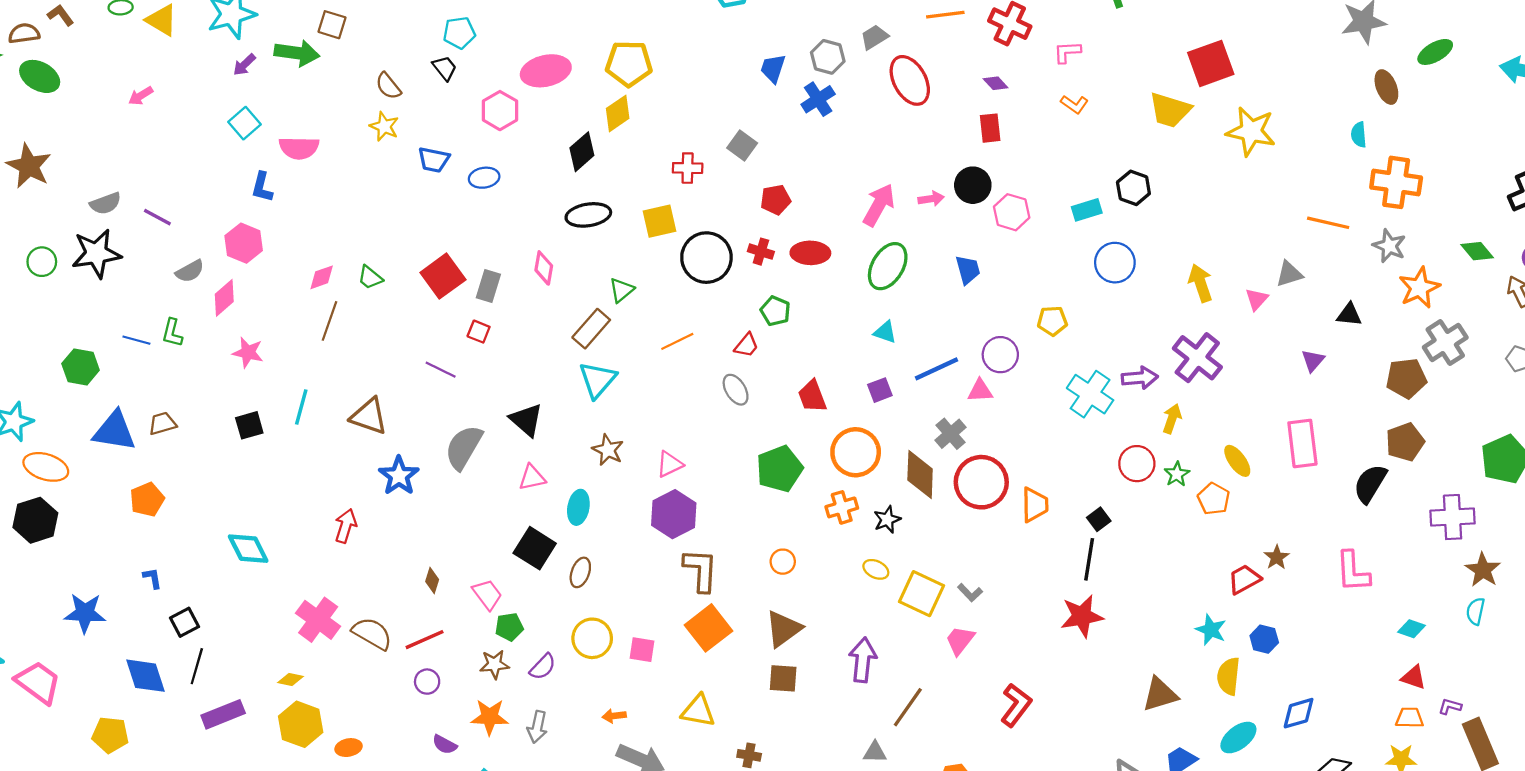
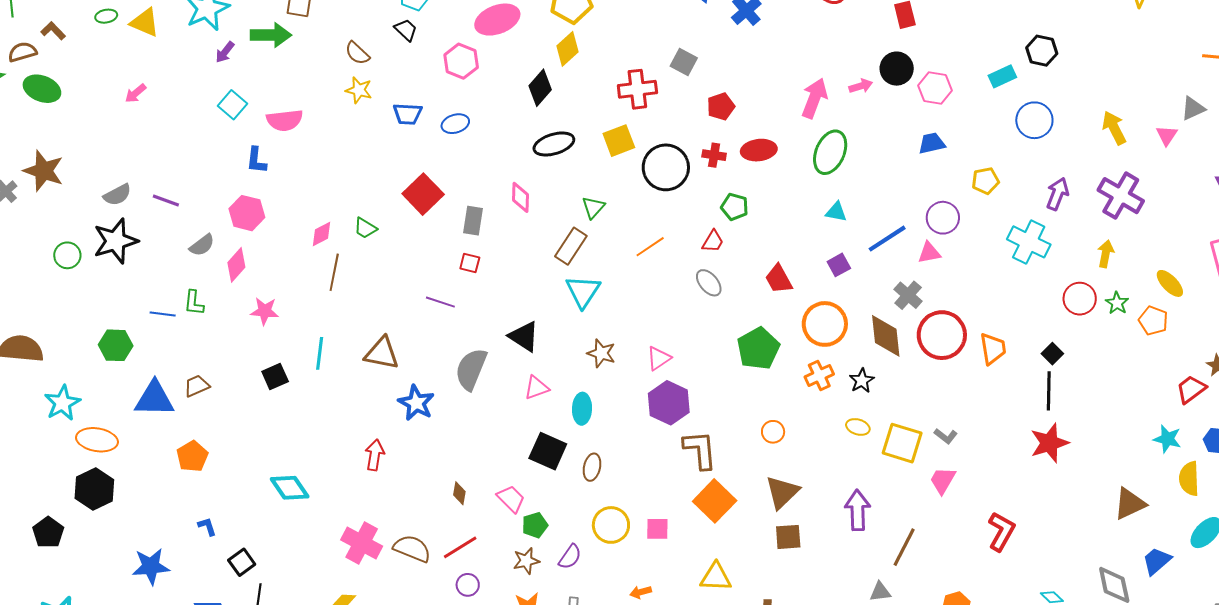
red cross: (688, 168) -> (637, 89), size x1.4
blue trapezoid: (968, 270) -> (932, 143), moved, turned -80
red square: (443, 276) -> (423, 194), moved
purple arrow: (1140, 378) -> (1057, 194), moved, turned -56

